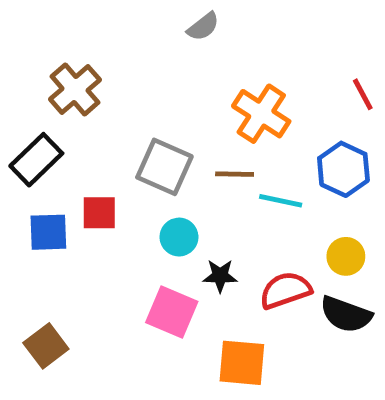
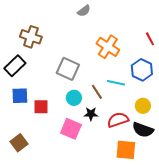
brown cross: (75, 89) -> (31, 37), turned -30
brown line: (235, 174) -> (97, 92), moved, turned 56
red square: (99, 213) -> (41, 107), moved
orange square: (242, 363) -> (126, 150), moved

